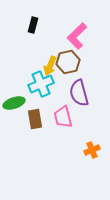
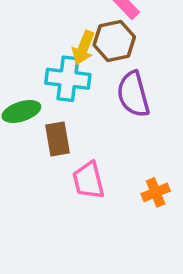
cyan cross: (41, 84) -> (68, 79), turned 30
pink trapezoid: (63, 117) -> (88, 180), moved

